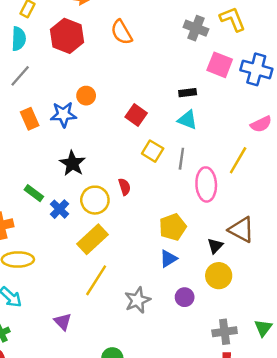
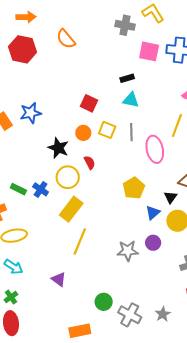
orange circle: (86, 96) -> (83, 133), moved
black star: (72, 163) -> (58, 148), moved
green rectangle: (34, 193) -> (18, 189), moved
blue triangle: (168, 259) -> (153, 213), moved
gray star: (137, 300) -> (128, 251), moved, turned 30

